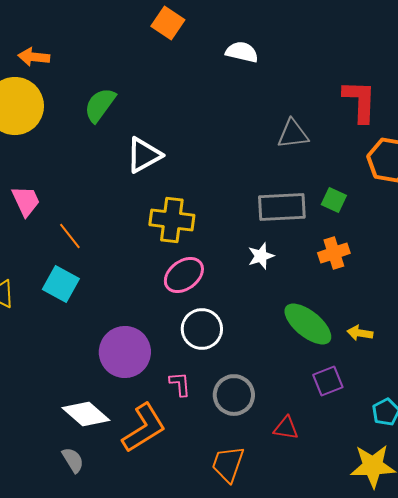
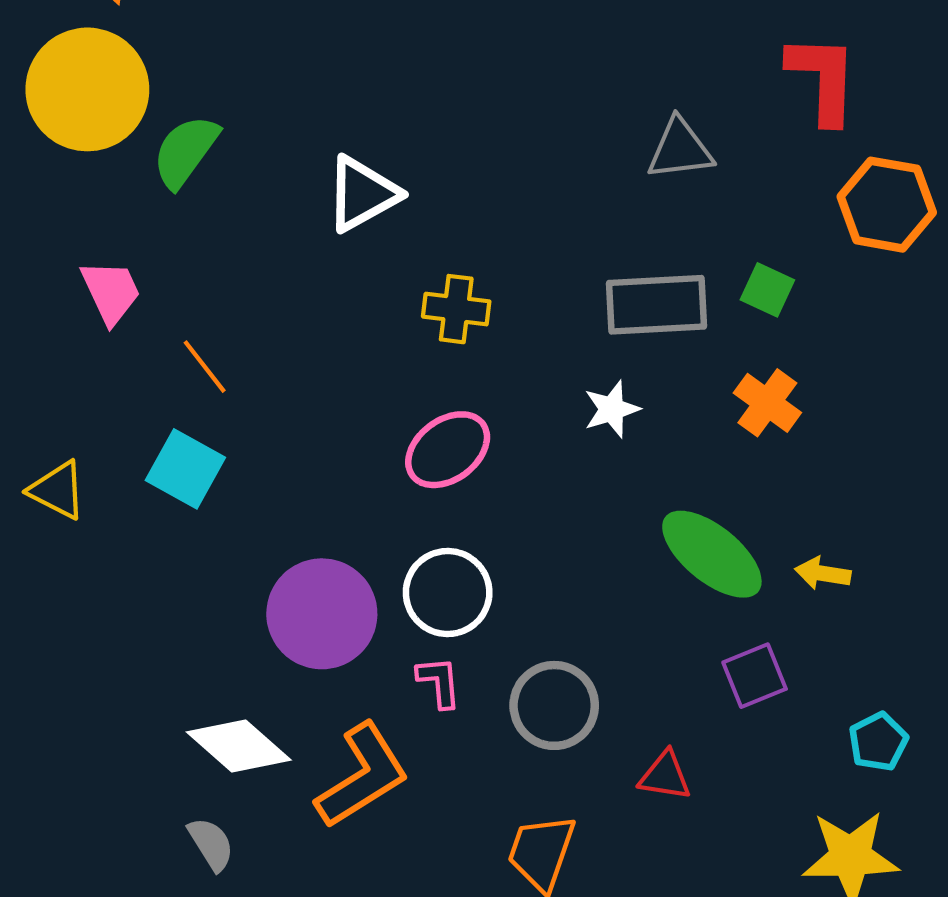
green semicircle: (100, 105) -> (185, 151), moved
yellow cross: (172, 220) -> (456, 309), moved, size x0.7
orange cross: (334, 253) -> (767, 403), turned -36
white circle: (202, 329) -> (448, 593), moved

